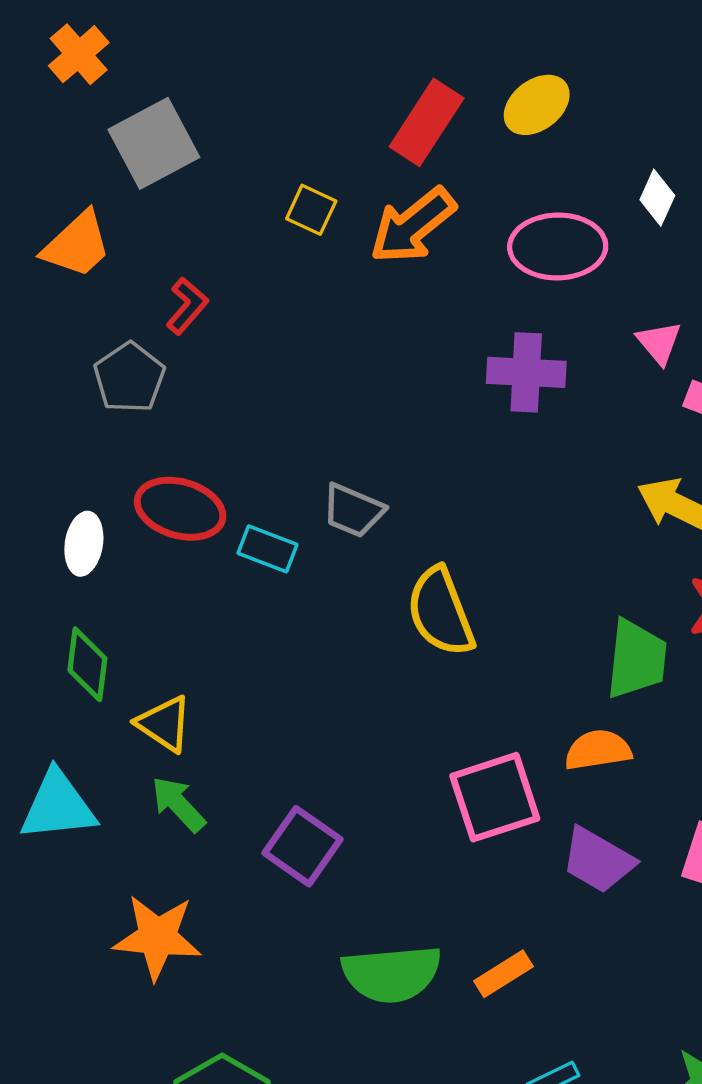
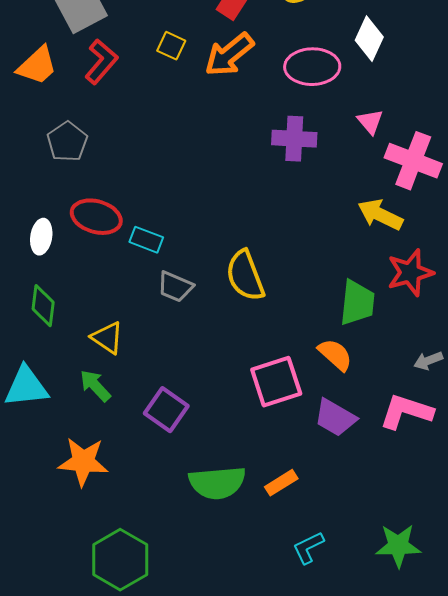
white diamond: (657, 198) -> (369, 39), size x1.4
red L-shape: (187, 306) -> (101, 62), moved, size x1.4
gray trapezoid: (353, 510) -> (175, 287), moved
yellow triangle: (164, 724) -> (107, 338), moved
orange semicircle: (598, 750) -> (335, 355), turned 51

